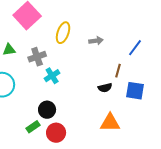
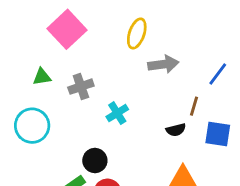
yellow ellipse: (63, 33) -> (137, 34), moved
gray arrow: (96, 41) -> (163, 64), size x1.5
cyan cross: (52, 76) -> (117, 113), moved

